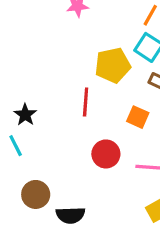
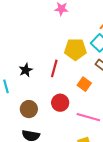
black star: (25, 115) -> (26, 70), moved
brown circle: (36, 194) -> (29, 109), moved

